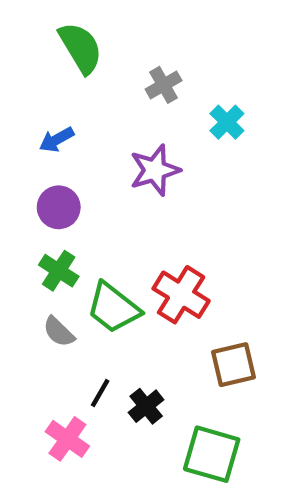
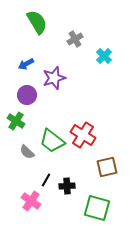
purple star: (155, 170) -> (54, 78), moved
green cross: (59, 271) -> (16, 121), moved
black cross: (146, 406) -> (67, 186), turned 35

